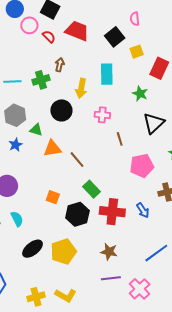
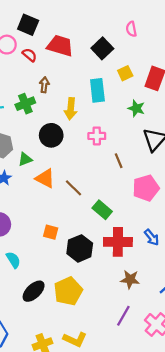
pink semicircle: (135, 19) -> (131, 29), moved
yellow square: (137, 52) -> (125, 73), moved
green triangle: (36, 130) -> (25, 159), turned -32
orange triangle: (52, 149) -> (45, 178), turned 42
green rectangle: (92, 189) -> (102, 210), moved
brown star: (109, 252) -> (130, 279), moved
purple line: (111, 278) -> (123, 316), turned -48

